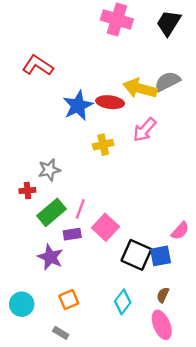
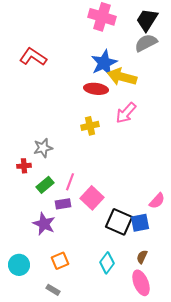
gray semicircle: (167, 81) -> (146, 43), moved
blue star: (78, 106) -> (104, 63), moved
green rectangle: (52, 212) -> (45, 185), size x0.7

